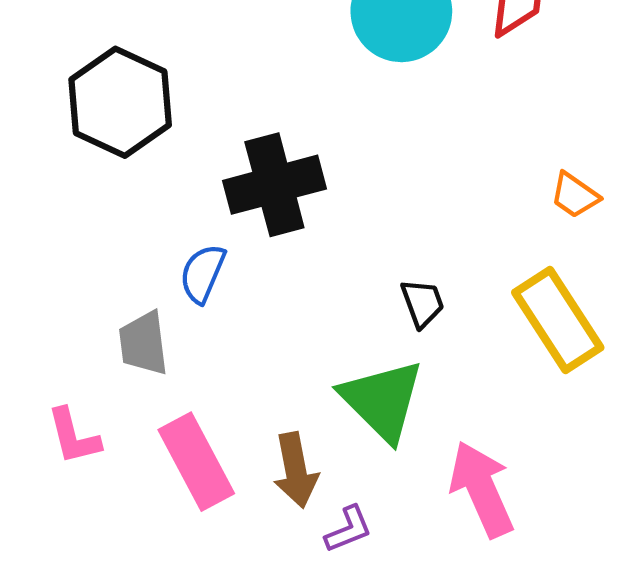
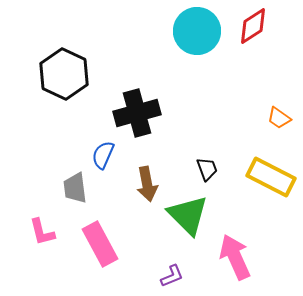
yellow rectangle: (558, 320) -> (271, 177), turned -30
brown arrow: (296, 470) -> (147, 184), moved

